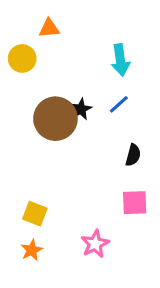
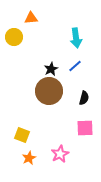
brown circle: (55, 119) -> (49, 91), moved
orange star: (32, 250) -> (29, 158), moved

